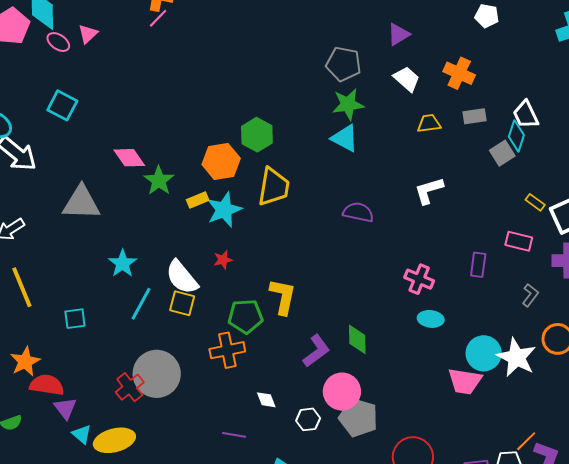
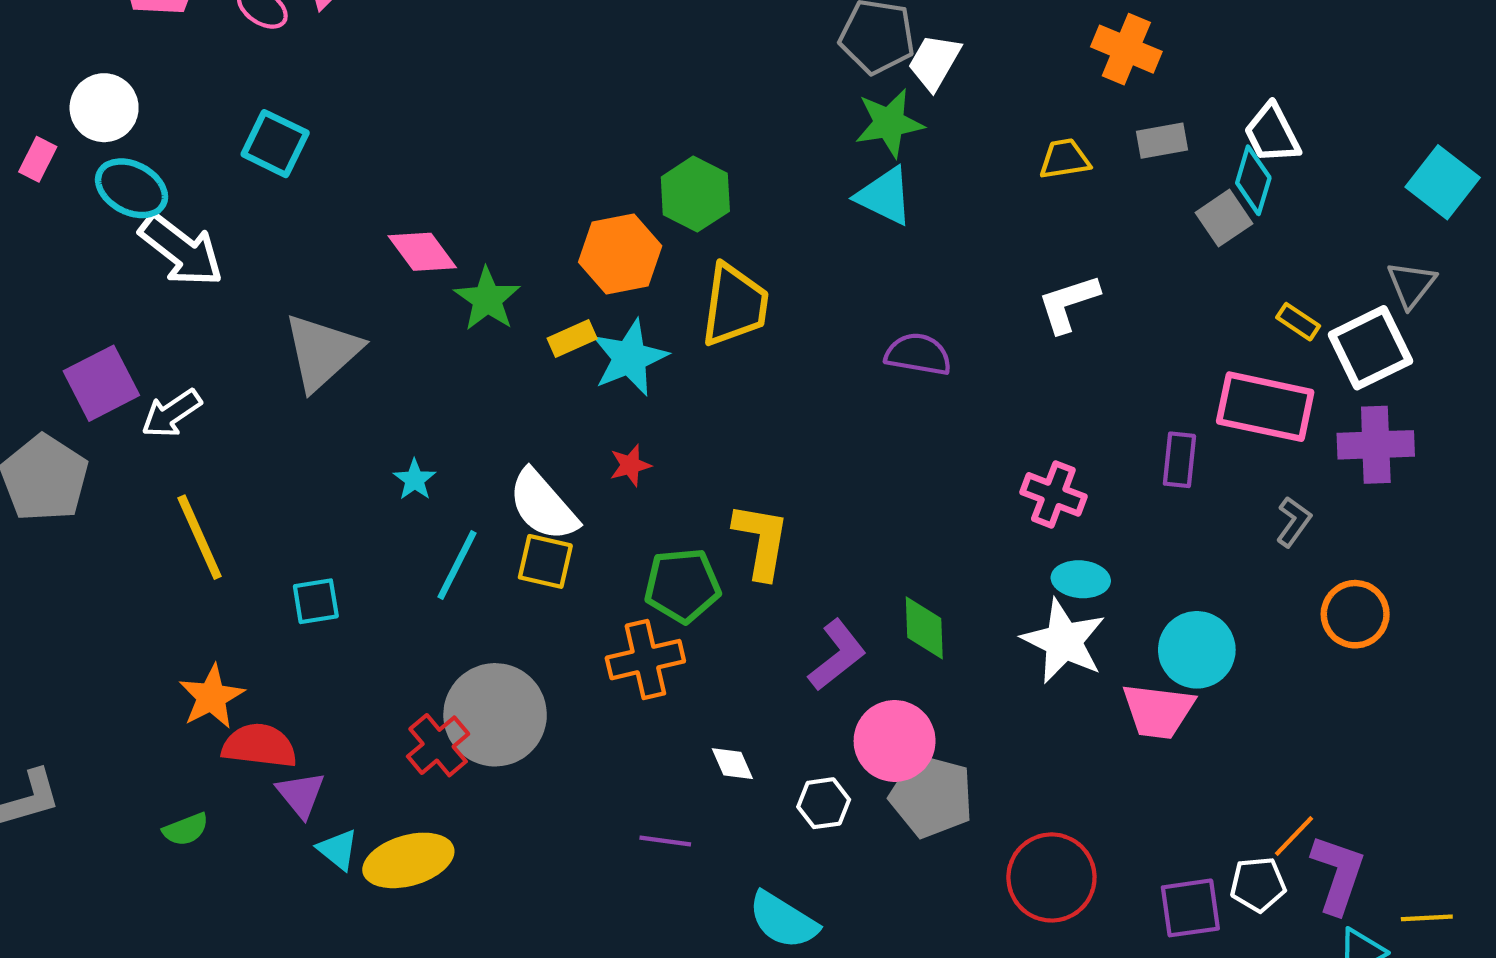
white trapezoid: (407, 79) -> (934, 62), moved, turned -100
gray triangle: (81, 203) -> (322, 352), turned -42
pink rectangle: (519, 241) -> (1265, 407), size x1.6
cyan star: (123, 263) -> (415, 480), size x0.7
white star: (516, 357) -> (1064, 641), moved

